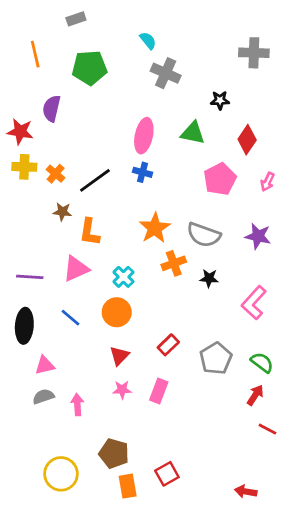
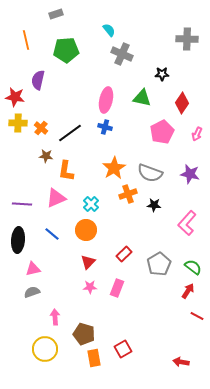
pink arrow: (77, 405) -> (55, 317), moved

